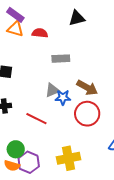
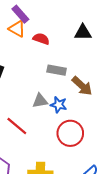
brown arrow: (87, 88) -> (82, 86), moved
blue star: (63, 97) -> (59, 105), moved

